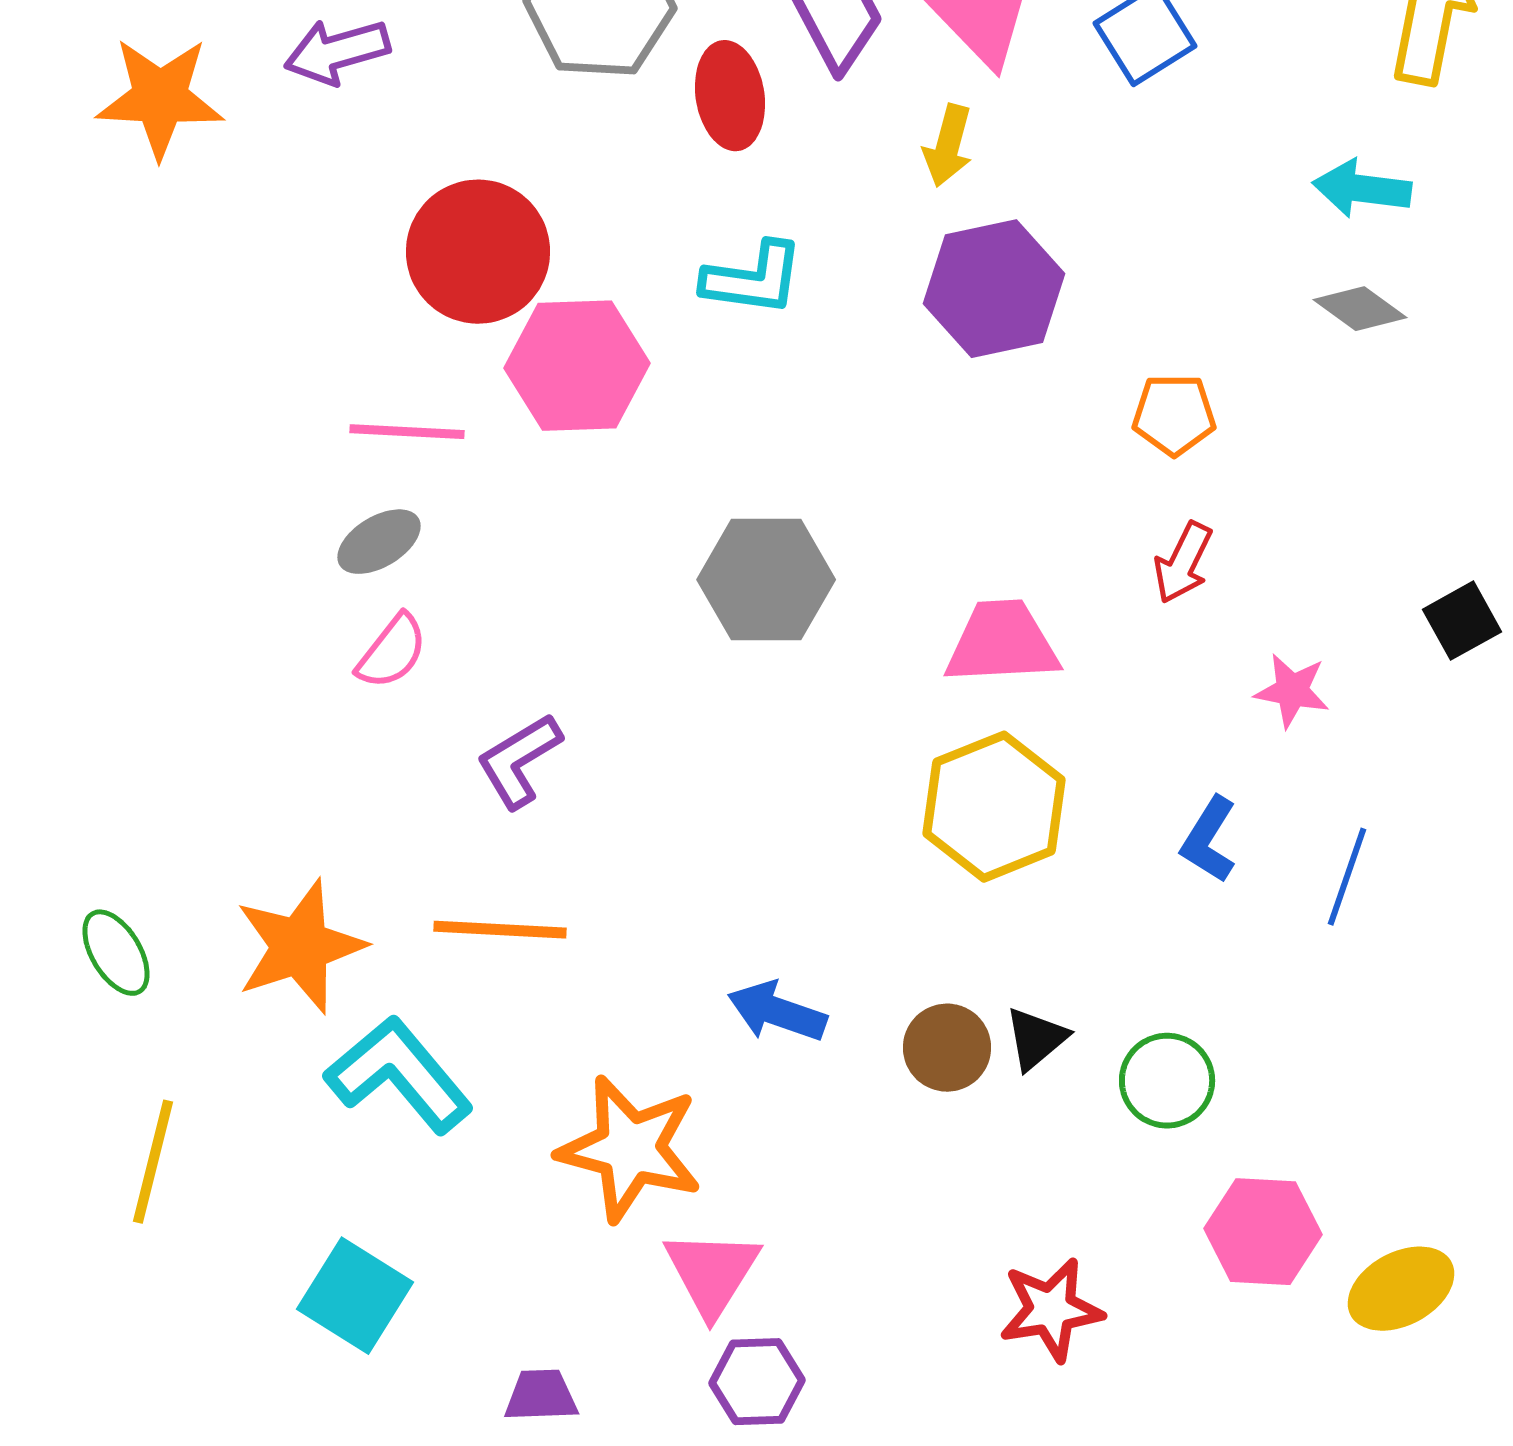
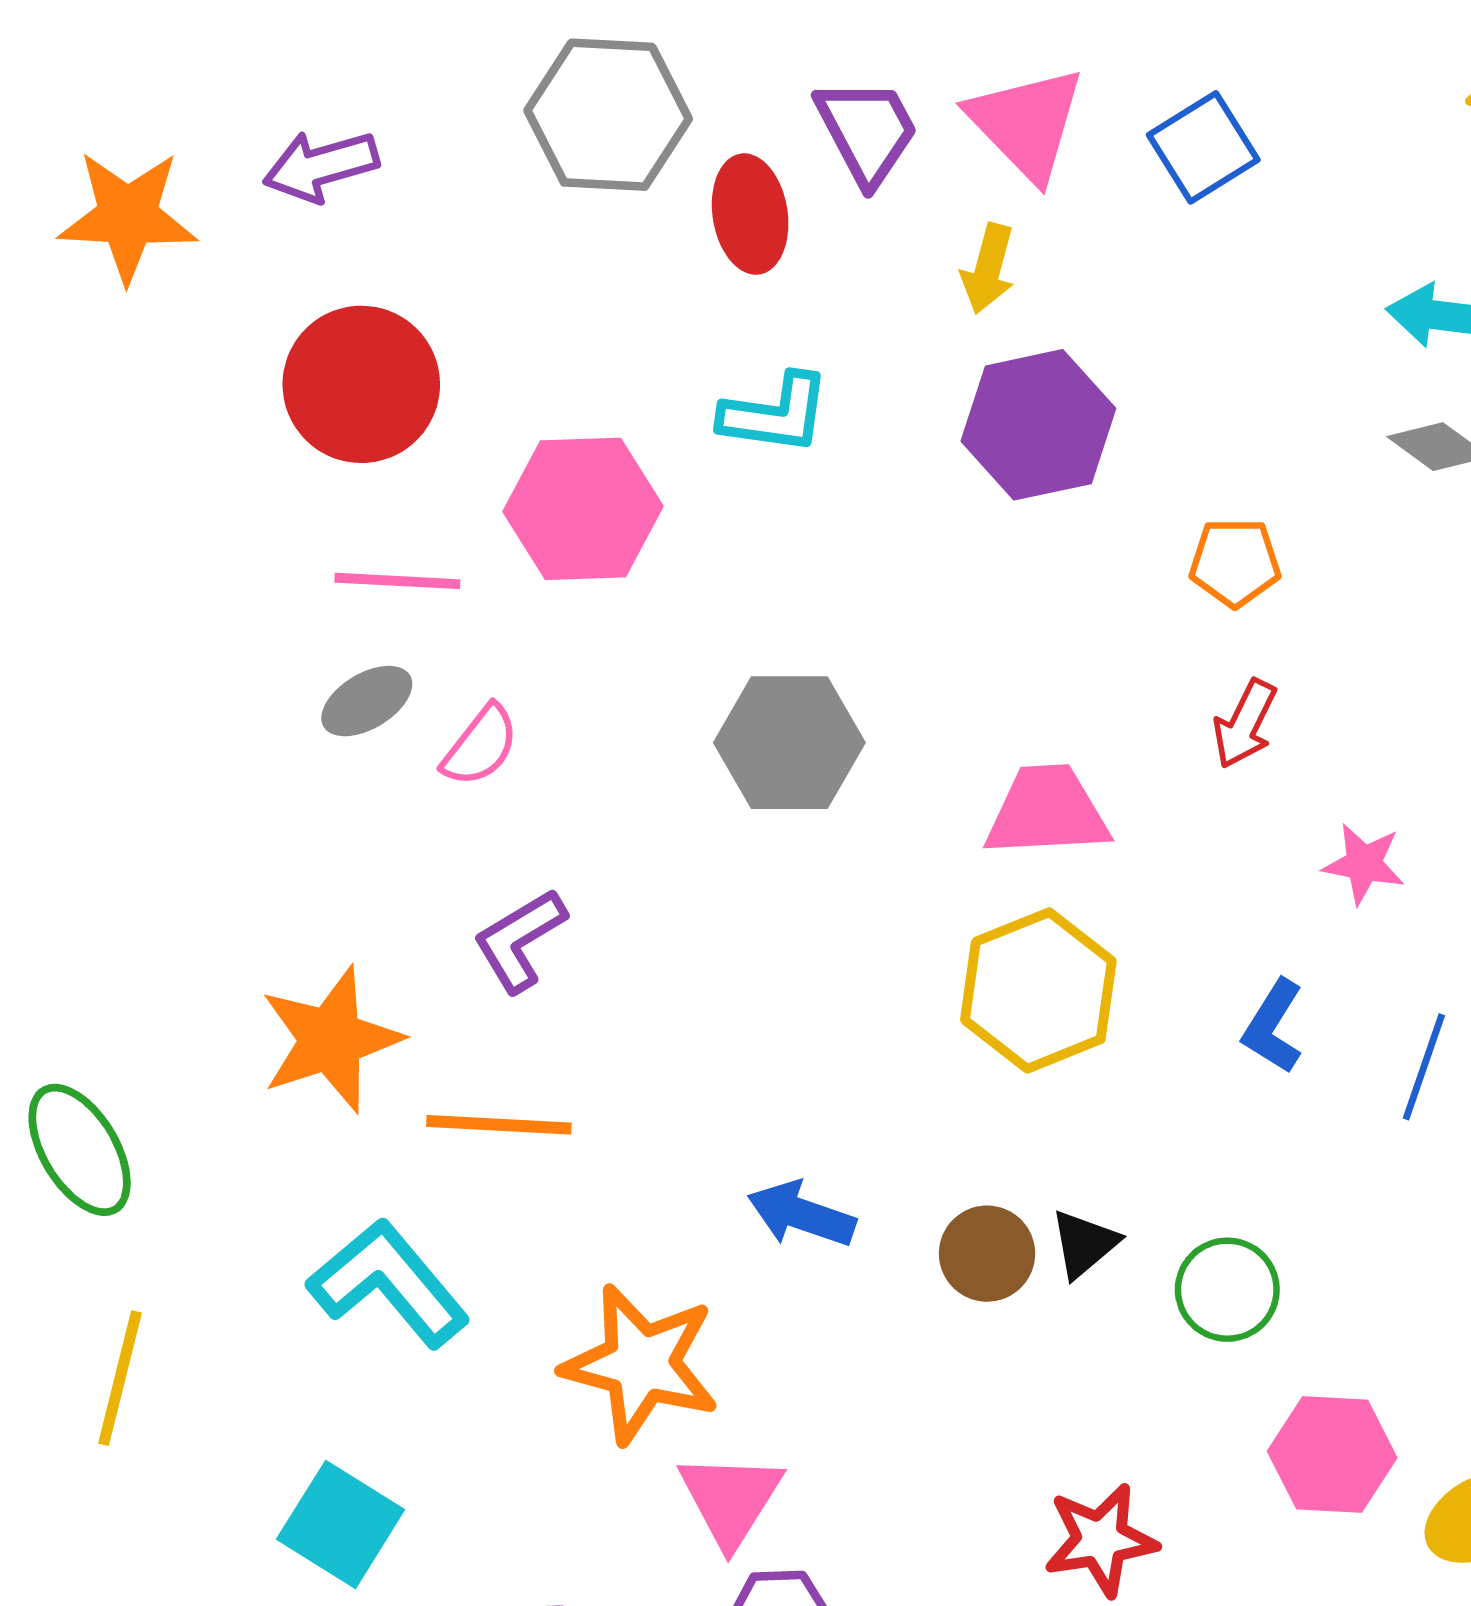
red circle: (478, 252) -> (361, 384), moved
pink semicircle: (392, 652) -> (480, 746), moved
orange star: (300, 947) -> (331, 1040), moved
green ellipse: (116, 953) -> (80, 1150), size x1.4

